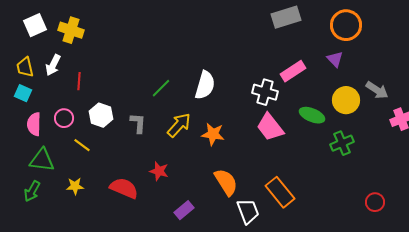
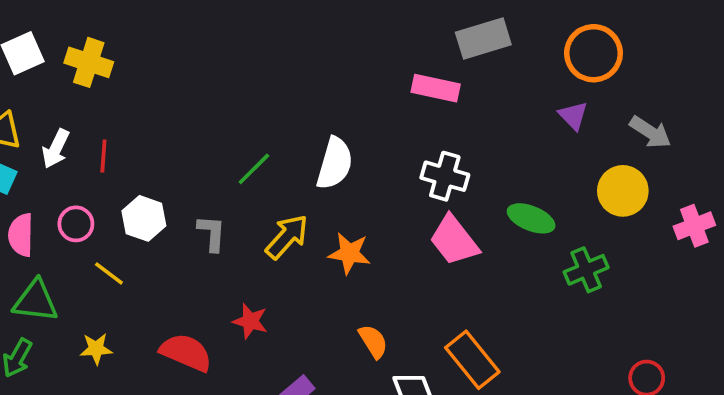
white arrow: (53, 65) -> (56, 149), moved
pink rectangle: (293, 71) -> (436, 88), moved, turned 45
gray arrow: (377, 90) -> (650, 132), moved
yellow circle: (346, 100) -> (623, 191), moved
orange semicircle: (226, 182) -> (373, 341), size x0.7

